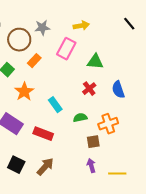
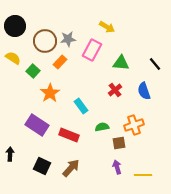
black line: (129, 24) -> (155, 64), moved
yellow arrow: (81, 26) -> (107, 27), turned 42
gray star: (42, 28) -> (68, 39), moved
green semicircle: (80, 118) -> (102, 127), moved

